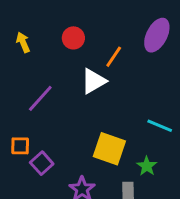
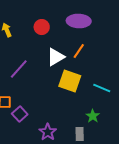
purple ellipse: (157, 35) -> (79, 21), moved, turned 65
orange line: (114, 57) -> (79, 51), moved
yellow square: (109, 149) -> (70, 81), moved

